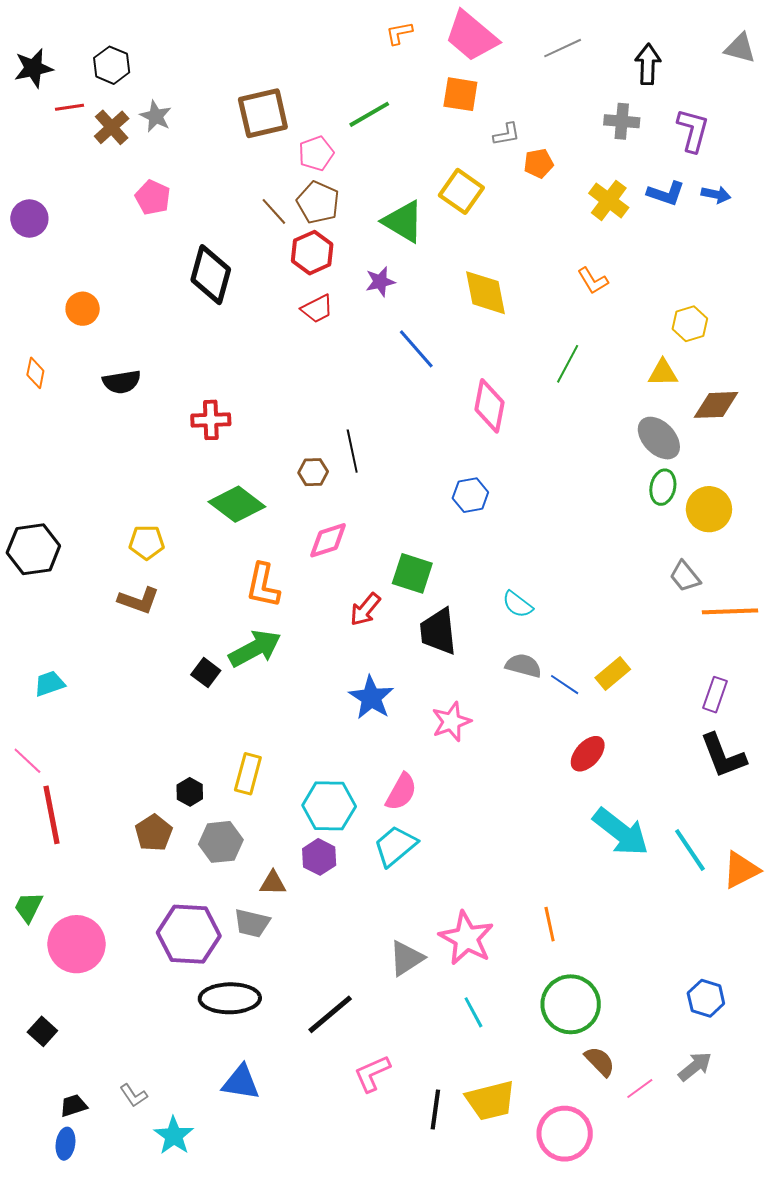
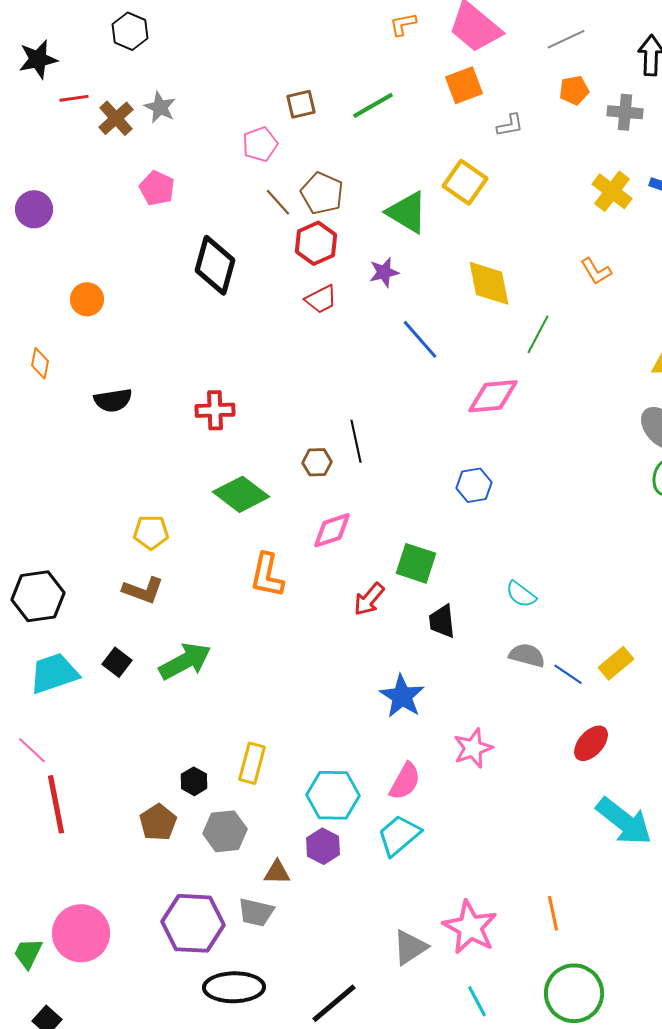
black hexagon: (112, 65) -> (130, 31), moved
orange square: (460, 94) -> (464, 85), turned -30
brown square: (263, 113) -> (301, 104), moved, size x0.6
pink pentagon: (316, 153) -> (260, 144), moved
orange pentagon: (539, 163) -> (574, 90), moved
green line: (568, 364) -> (538, 334), moved
black semicircle: (122, 382) -> (113, 400), moved
pink diamond: (489, 406) -> (493, 396), turned 74
black hexagon: (33, 549) -> (38, 596), moved
black trapezoid: (438, 631) -> (442, 621), size x0.7
green arrow: (255, 648) -> (185, 661), moved
black square: (206, 673) -> (117, 662), moved
cyan trapezoid: (49, 684) -> (54, 673), size x1.6
blue star: (371, 698) -> (402, 696), moved
pink star: (451, 722) -> (473, 748), moved
green trapezoid: (28, 907) -> (28, 953), moved

